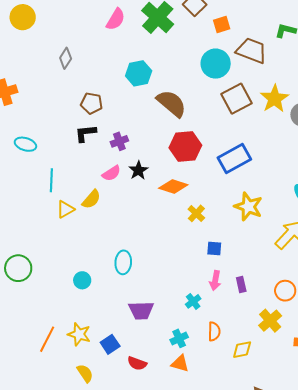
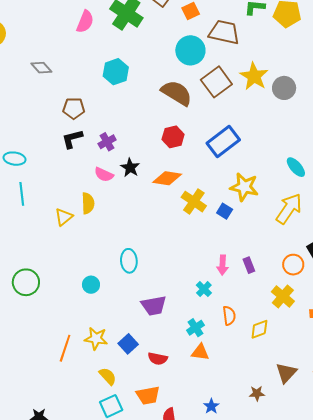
gray diamond: (66, 58) -> (41, 68), turned -65
brown semicircle: (171, 103) -> (177, 93), moved
red hexagon: (185, 146) -> (173, 137), size x0.7
pink semicircle: (111, 173) -> (104, 175), turned 66
cyan line: (51, 180) -> (22, 194), moved
yellow semicircle: (91, 199) -> (88, 203), turned -35
yellow cross: (196, 213) -> (194, 202), size x1.4
blue square: (214, 249) -> (225, 211), moved, turned 35

